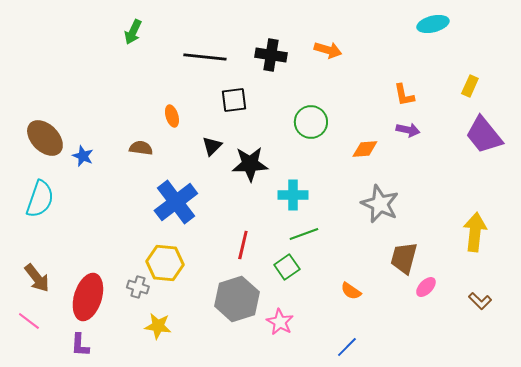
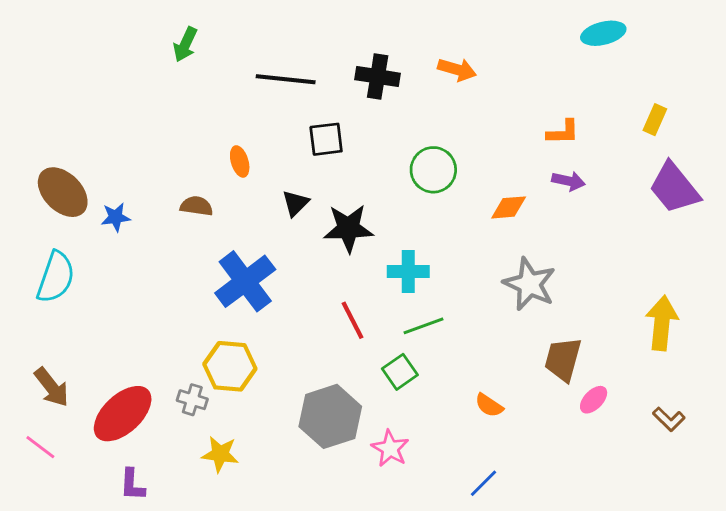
orange L-shape: (404, 95) -> (563, 132), turned -80
blue star: (83, 156) -> (116, 217), turned -30
red line: (243, 245) -> (353, 320), moved, turned -40
red ellipse: (88, 297) -> (123, 414), turned 30
purple L-shape: (80, 345) -> (132, 485), moved

